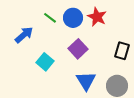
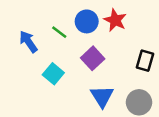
green line: (50, 18) -> (59, 32), moved
blue arrow: (24, 35) -> (28, 42), turned -84

